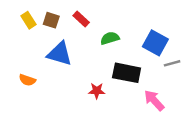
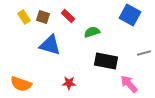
blue square: (155, 43) -> (130, 15), moved
orange semicircle: (27, 80) -> (21, 84), moved, size x1.5
red star: (97, 91) -> (69, 83), moved

